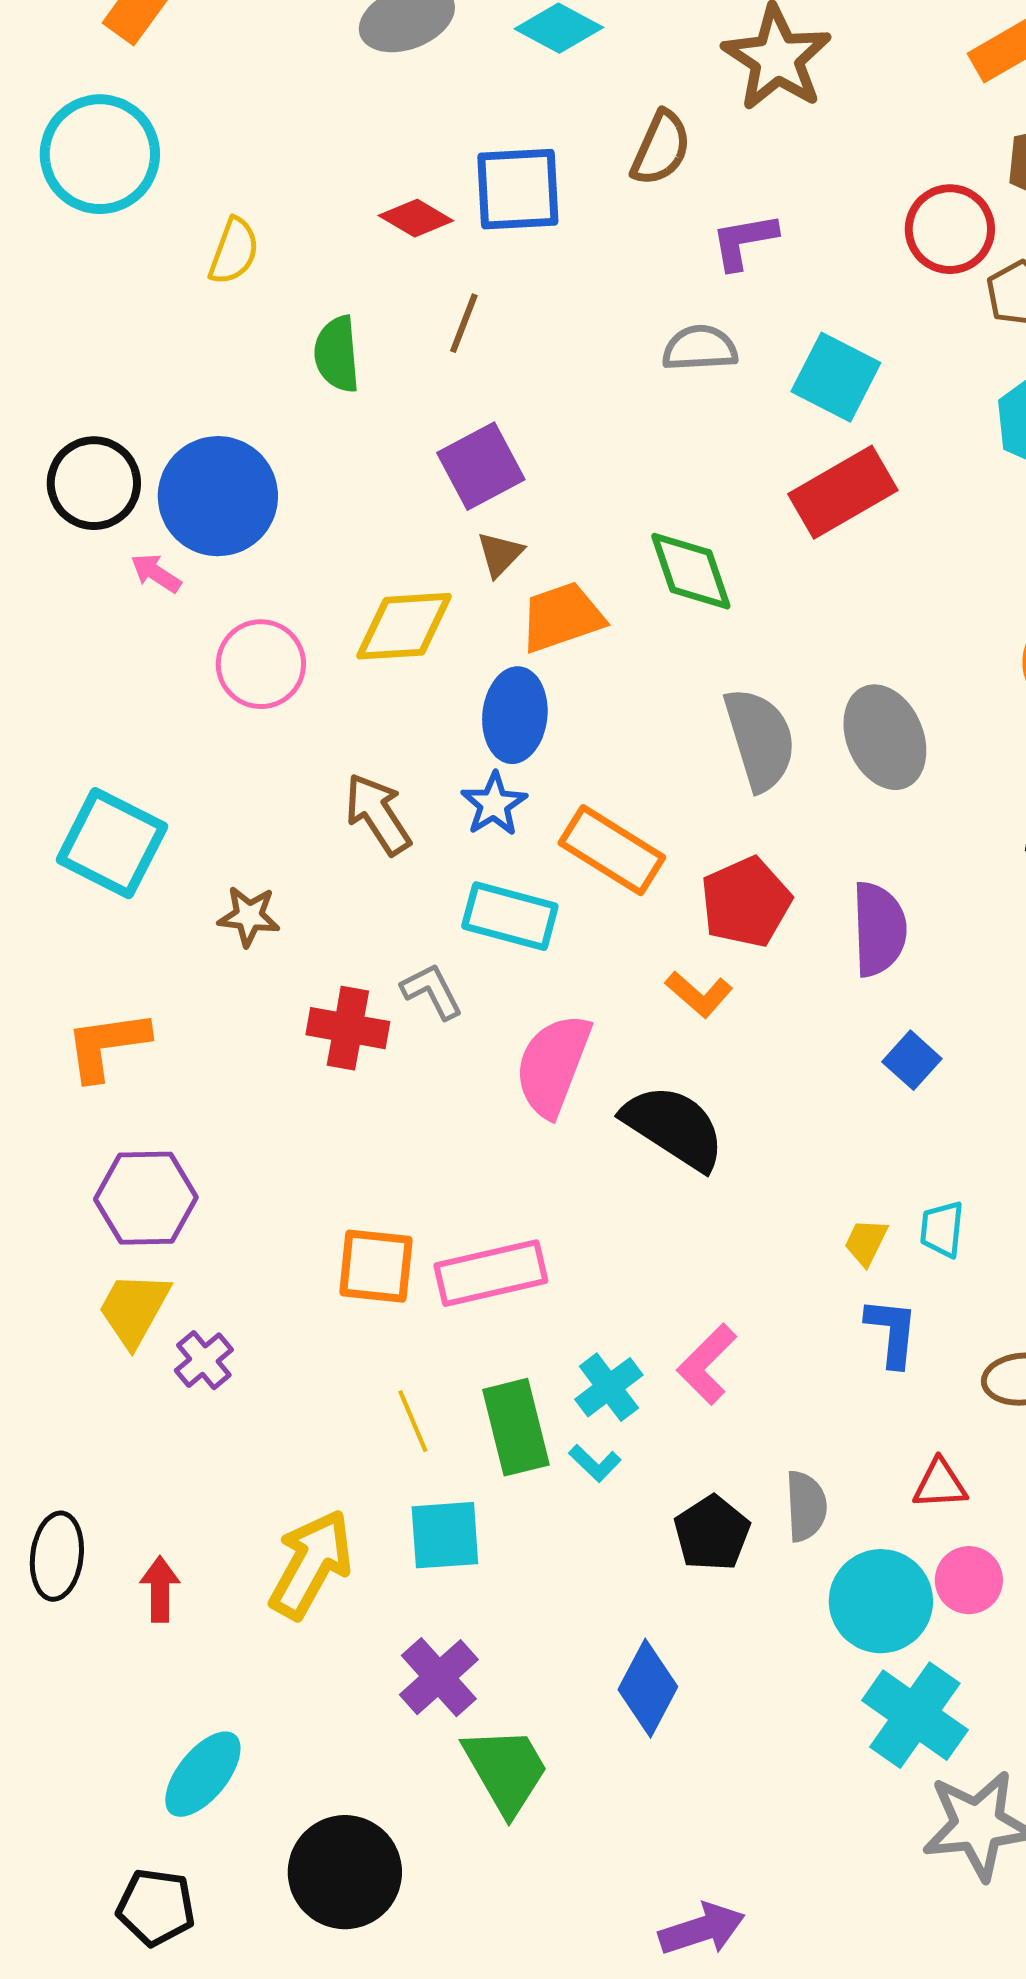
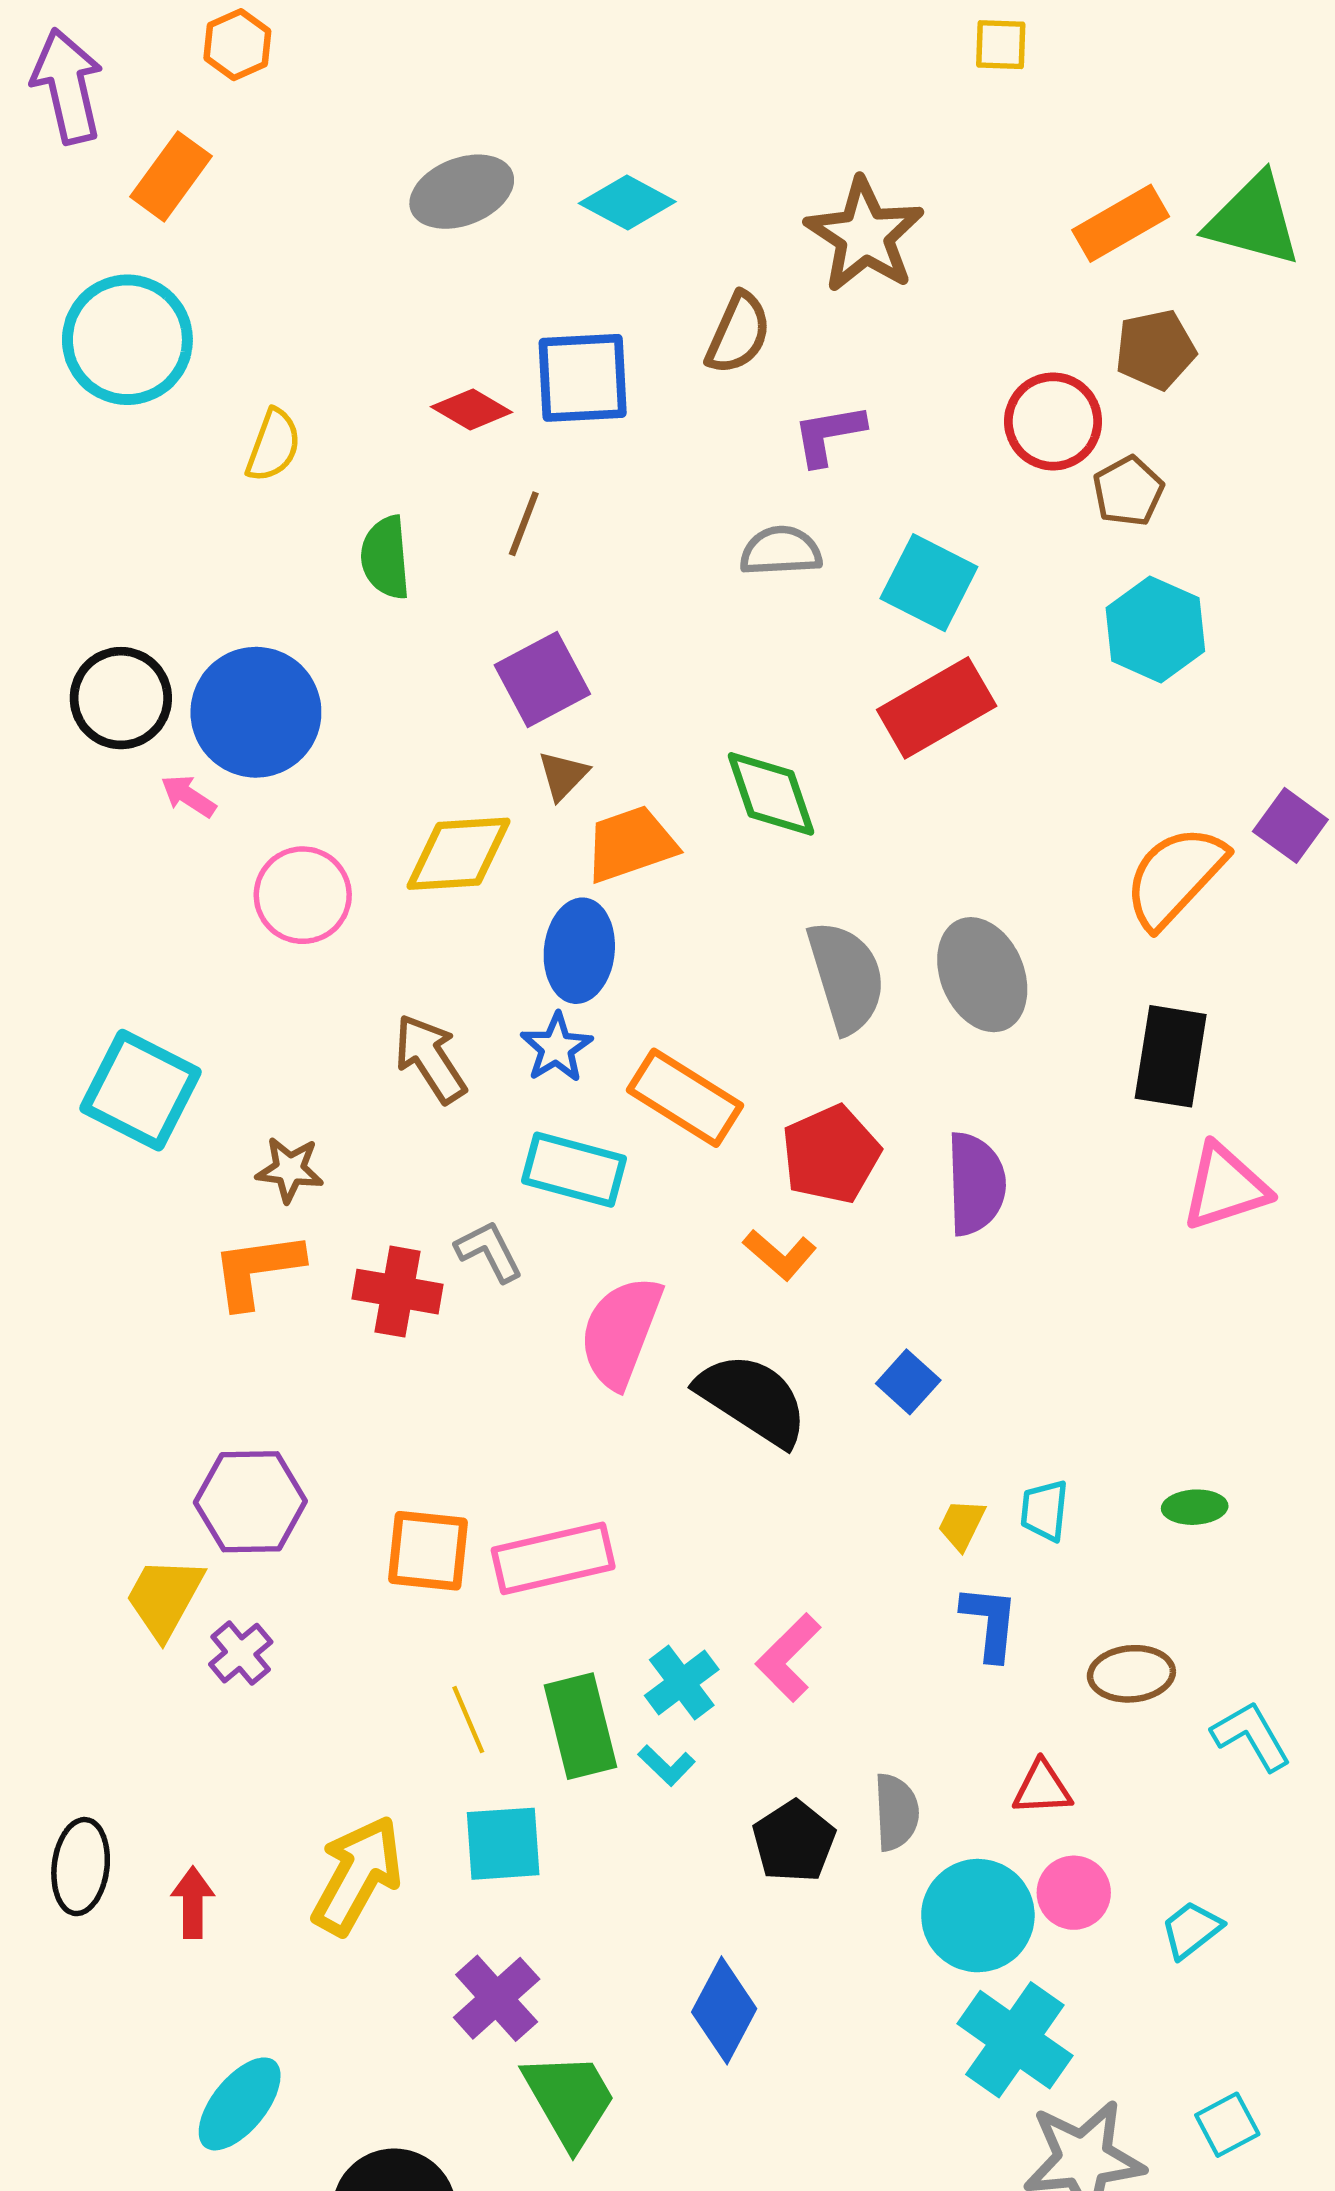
orange L-shape: (107, 1045) -> (257, 1270), moved
blue square: (912, 1060) -> (908, 1382), moved
purple hexagon: (146, 1198) -> (250, 1502), moved

